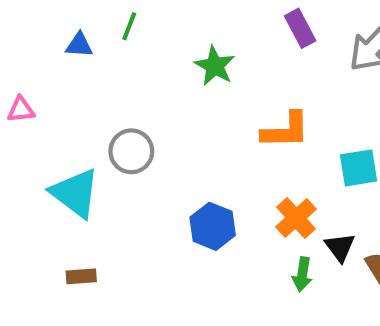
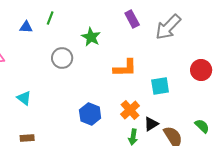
gray circle: (131, 151) -> (62, 58), moved
cyan triangle: (75, 193) -> (24, 98), size x0.6
black triangle: (340, 247) -> (151, 124), turned 35

